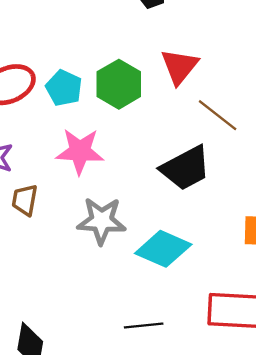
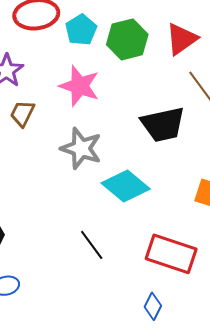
black line: (144, 326) -> (92, 245), turned 44

